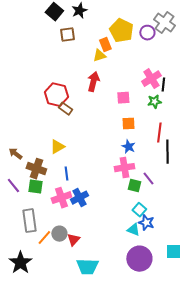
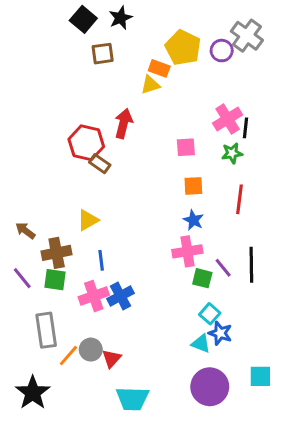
orange rectangle: (105, 45) -> (159, 68), turned -48
red arrow: (93, 82) -> (123, 123), moved
black line: (167, 152) -> (251, 265), moved
brown cross: (36, 169) -> (57, 253), turned -30

